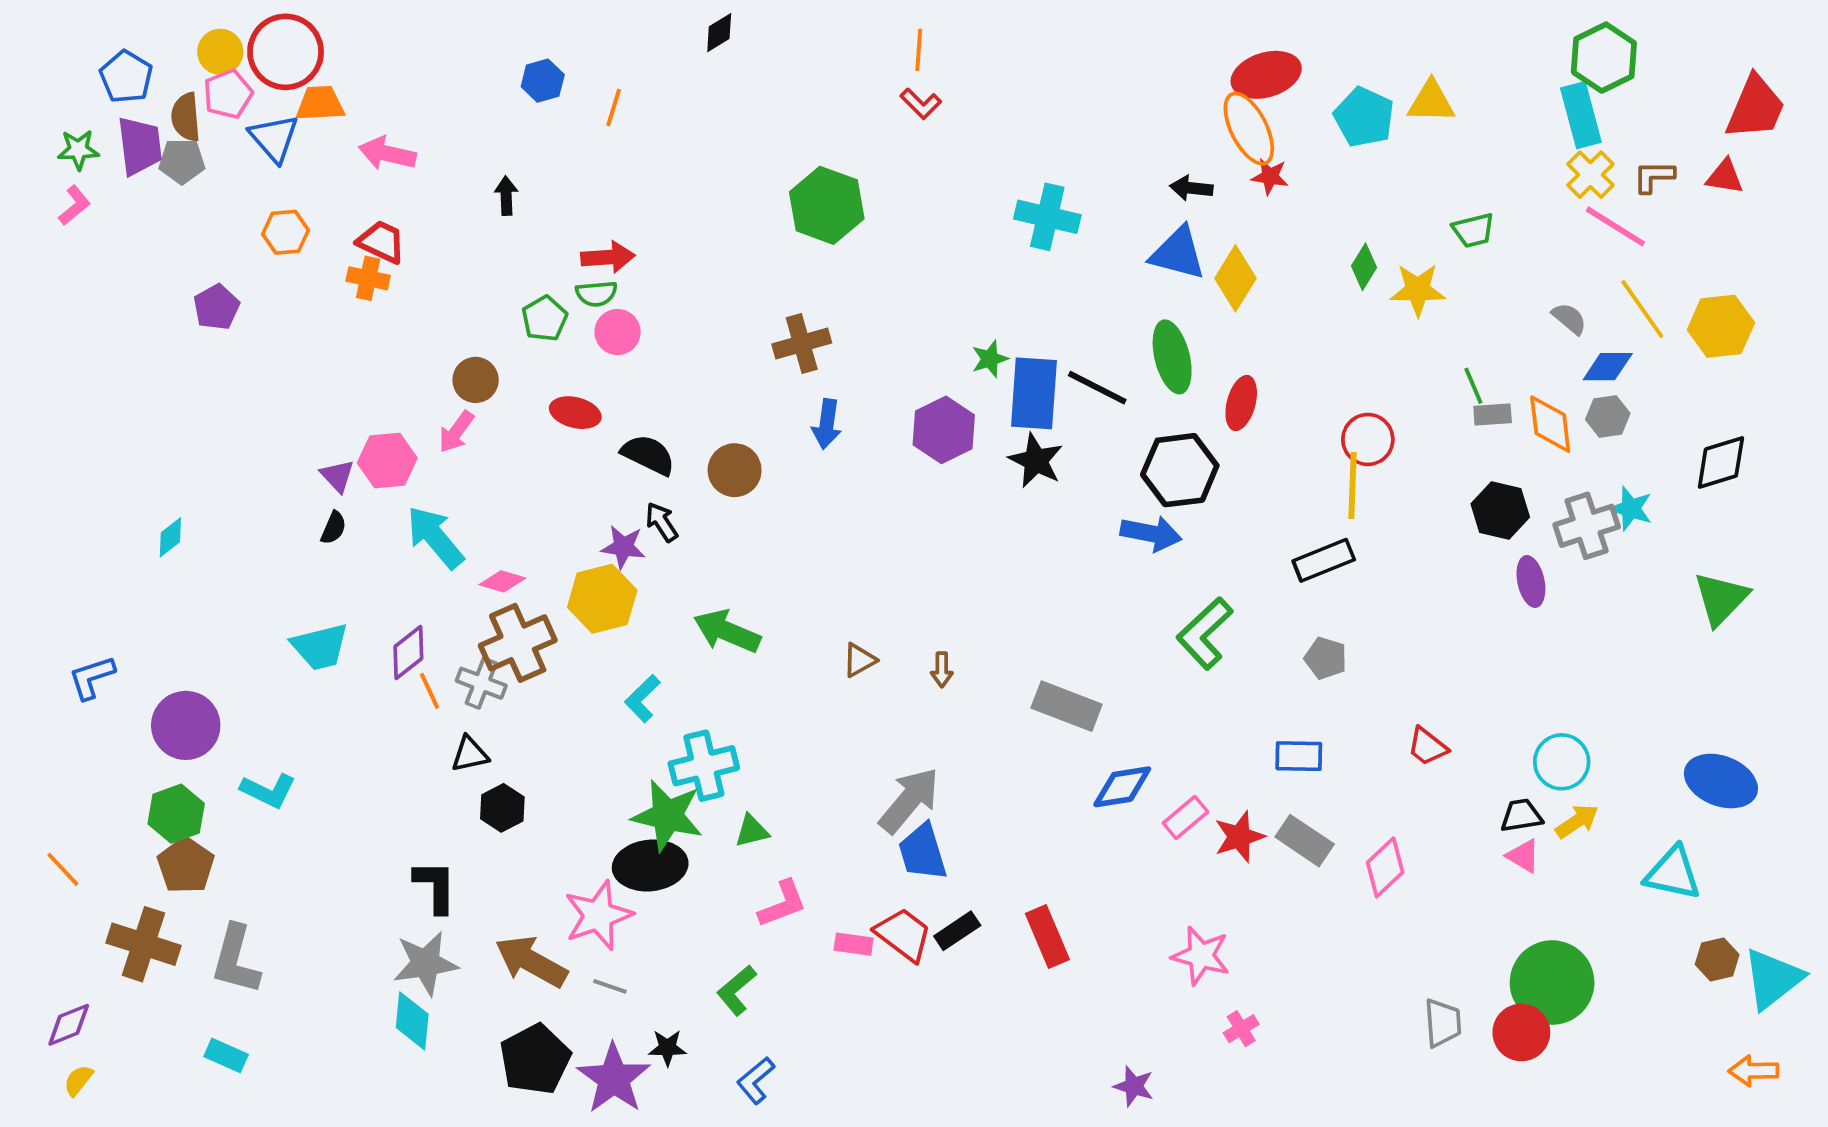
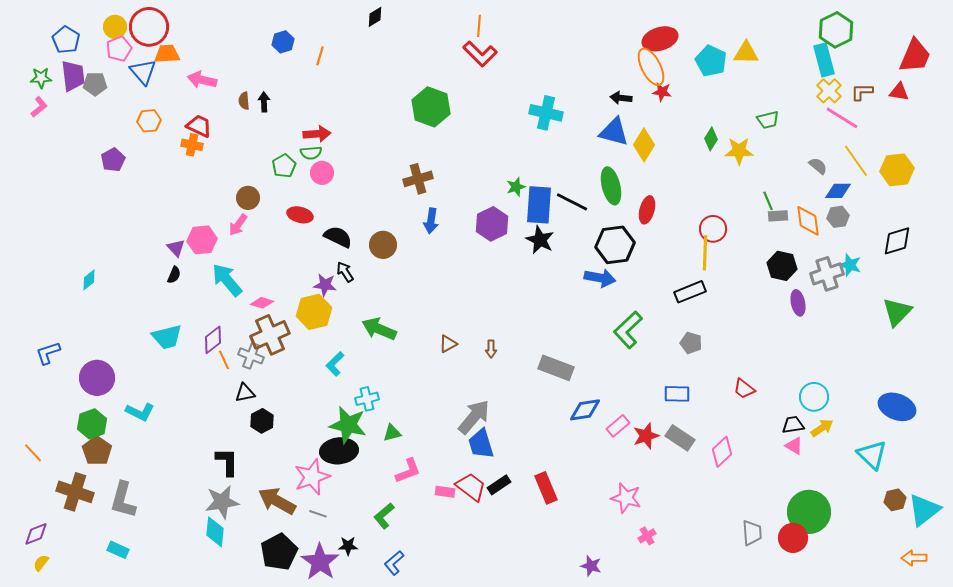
red L-shape: (921, 104) -> (480, 54), size x1.6
brown semicircle: (186, 117) -> (244, 101), moved, size x0.7
cyan cross: (704, 766) -> (367, 399), size x0.7
cyan triangle: (1673, 873) -> (872, 455), turned 32

